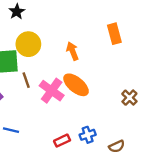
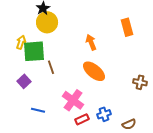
yellow circle: (28, 44) -> (47, 22), moved
pink cross: (52, 91) -> (73, 100), moved
brown cross: (129, 98) -> (140, 82), turned -32

